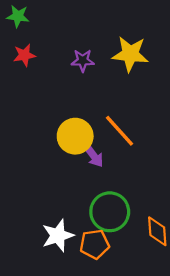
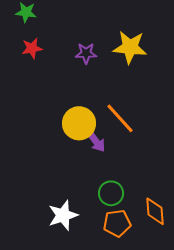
green circle: (110, 212) -> (111, 193), size x0.7
orange pentagon: (95, 244) -> (117, 223), moved

